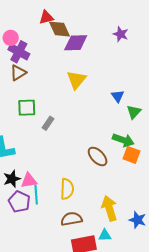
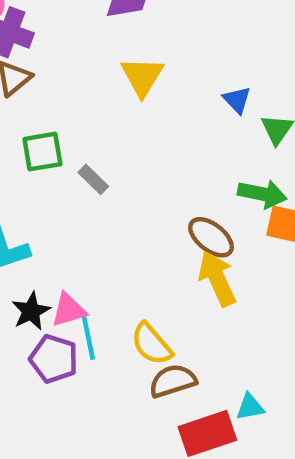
gray rectangle: (48, 123) -> (93, 179), turned -72
yellow semicircle: (67, 189) -> (152, 344), moved, turned 145
yellow arrow: (109, 208) -> (217, 279), moved

